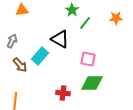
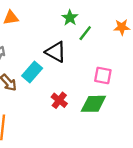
pink square: (88, 59) -> (103, 76), moved
red cross: (63, 93) -> (59, 100), moved, turned 32

